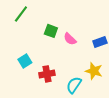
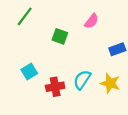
pink semicircle: (70, 39) -> (91, 21), moved, turned -96
cyan semicircle: (74, 85) -> (82, 80), moved

